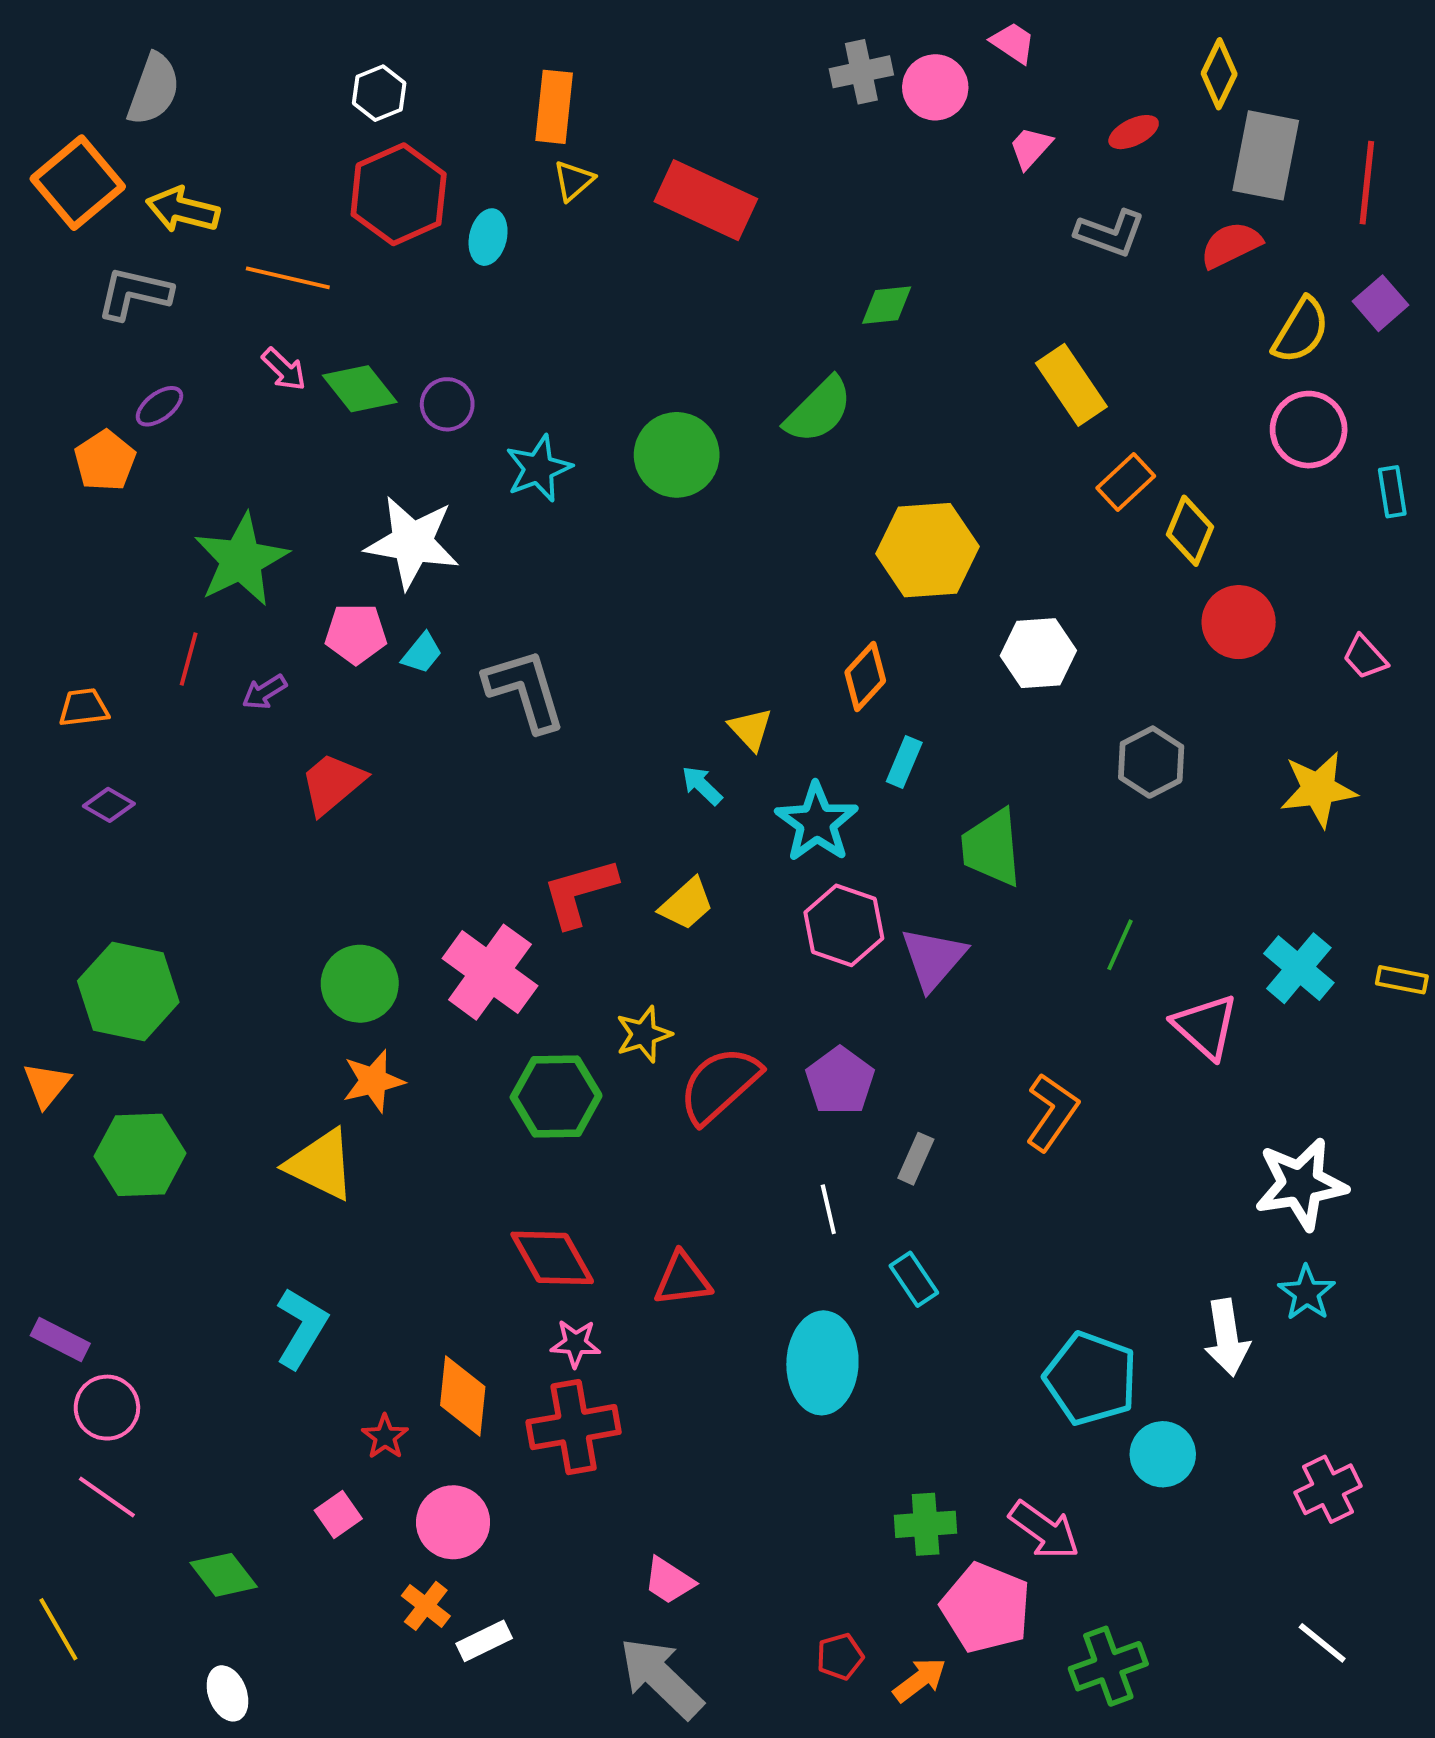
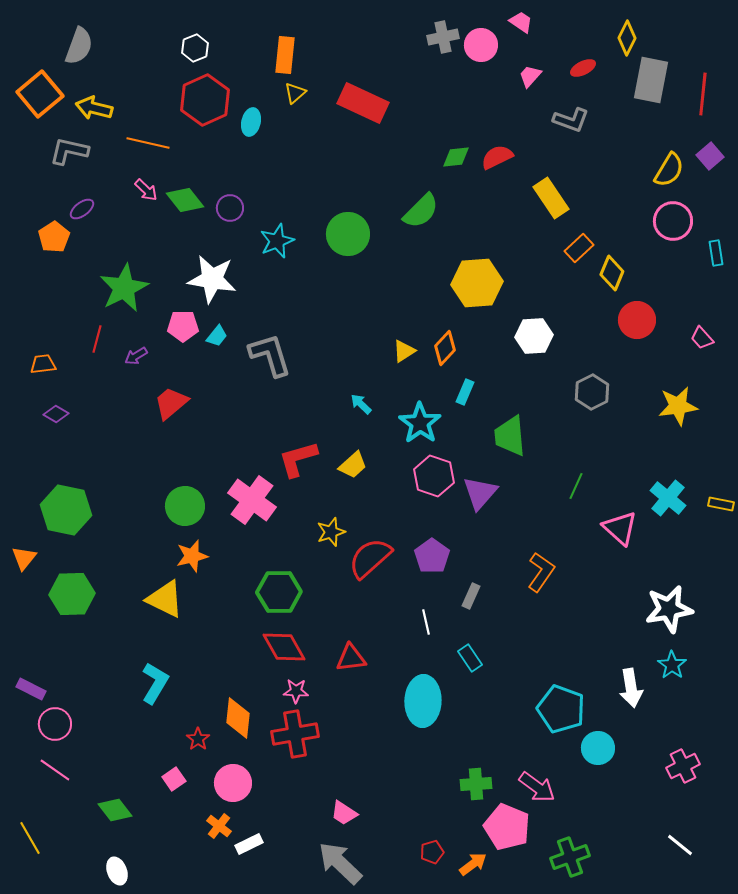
red semicircle: (1231, 245) -> (497, 157), moved
yellow triangle: (751, 729) -> (404, 351), moved, turned 40
green hexagon: (556, 1096) -> (279, 592), moved

